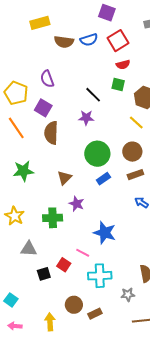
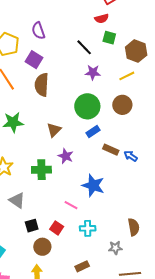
red semicircle: (123, 65) -> (102, 19), moved
purple star: (86, 118) -> (93, 72), moved
yellow line: (136, 123) -> (127, 76), turned -70
brown rectangle: (135, 175) -> (111, 150), moved, turned 42
gray triangle: (29, 249) -> (17, 200), turned 30
red square: (64, 265) -> (57, 228), moved
cyan cross: (100, 276) -> (88, 228), size x0.7
brown circle: (74, 305) -> (42, 247), moved

